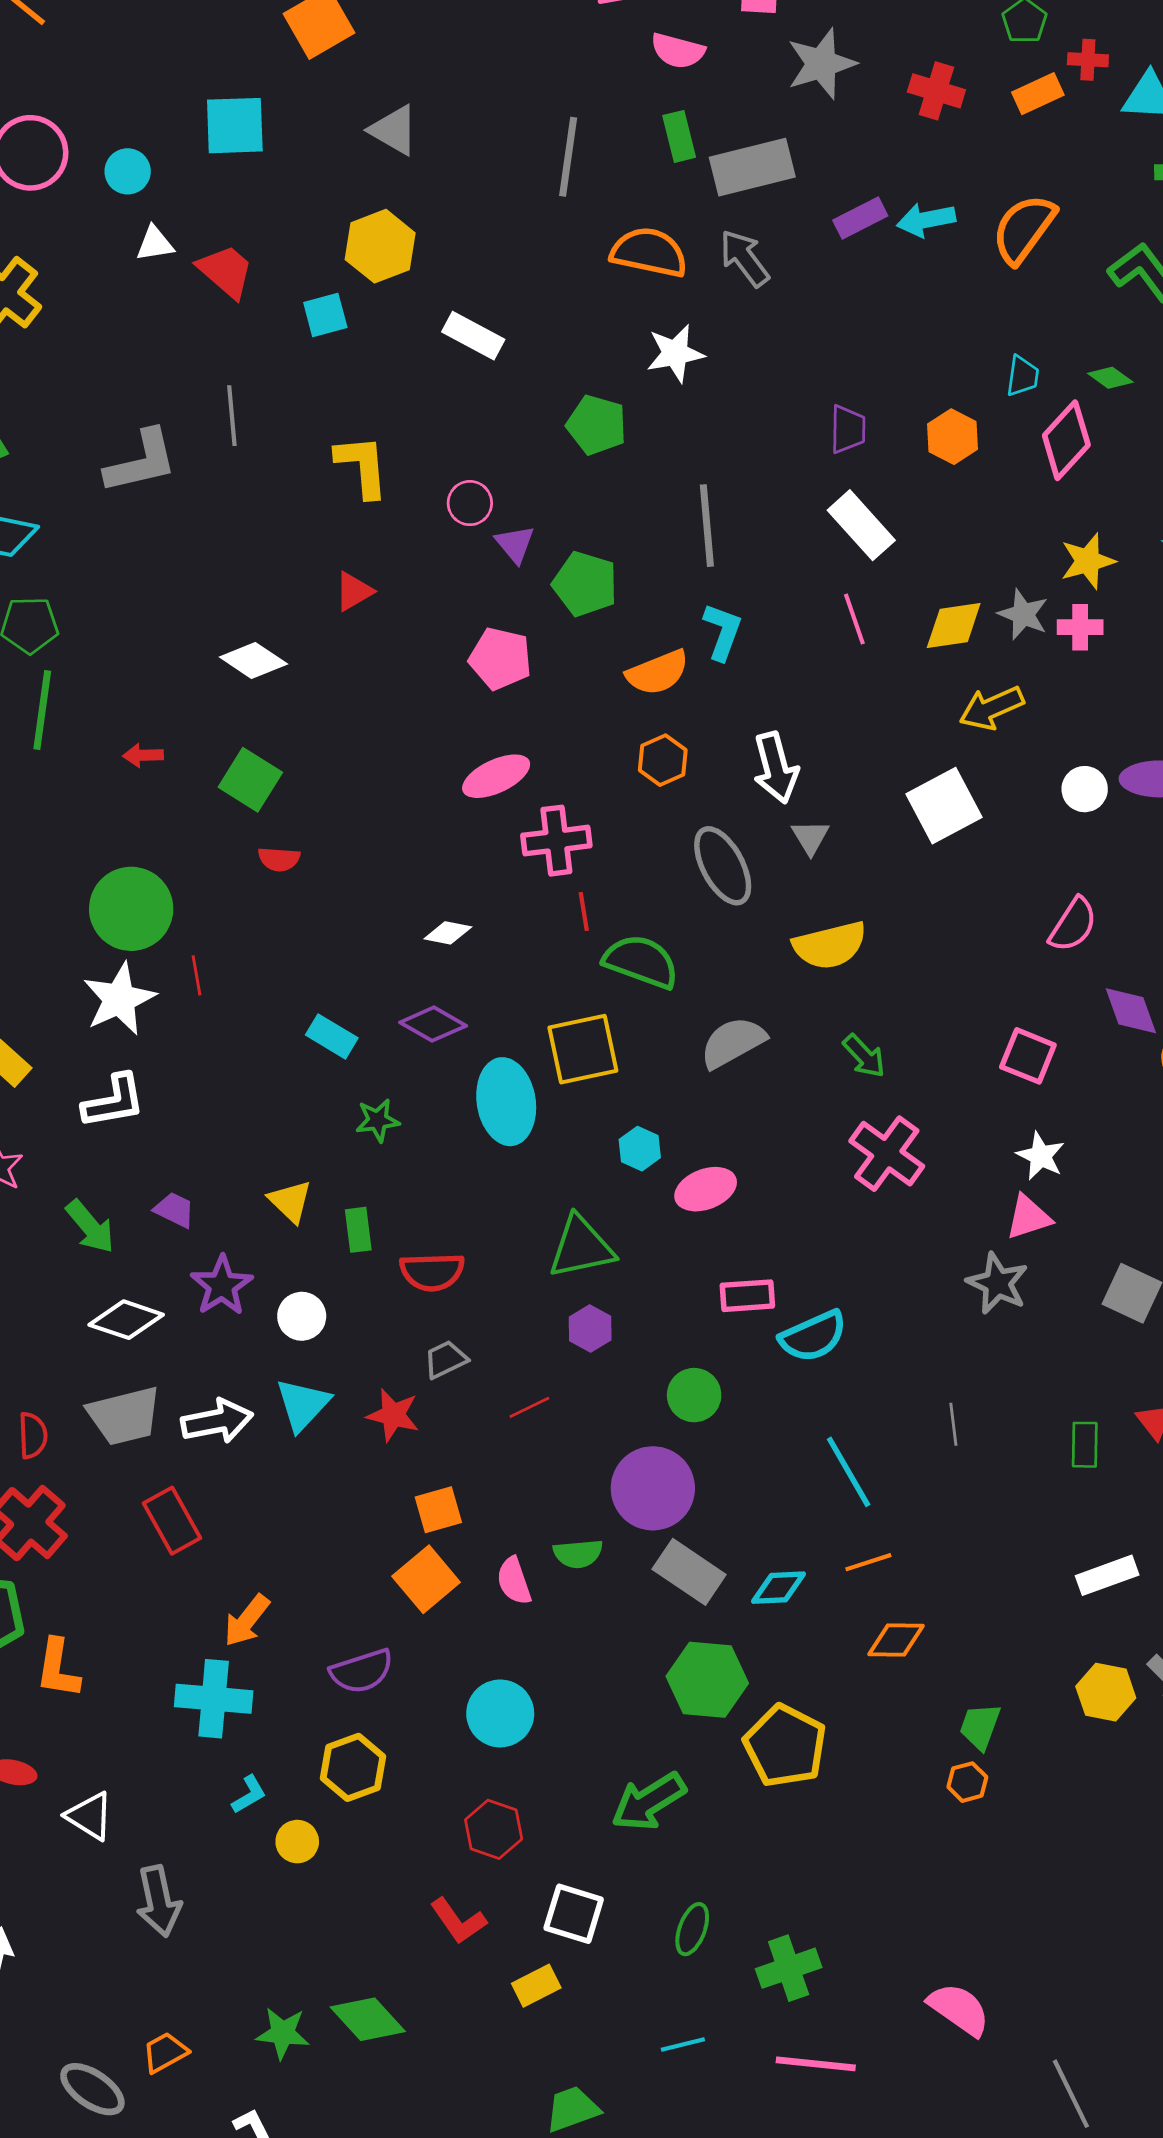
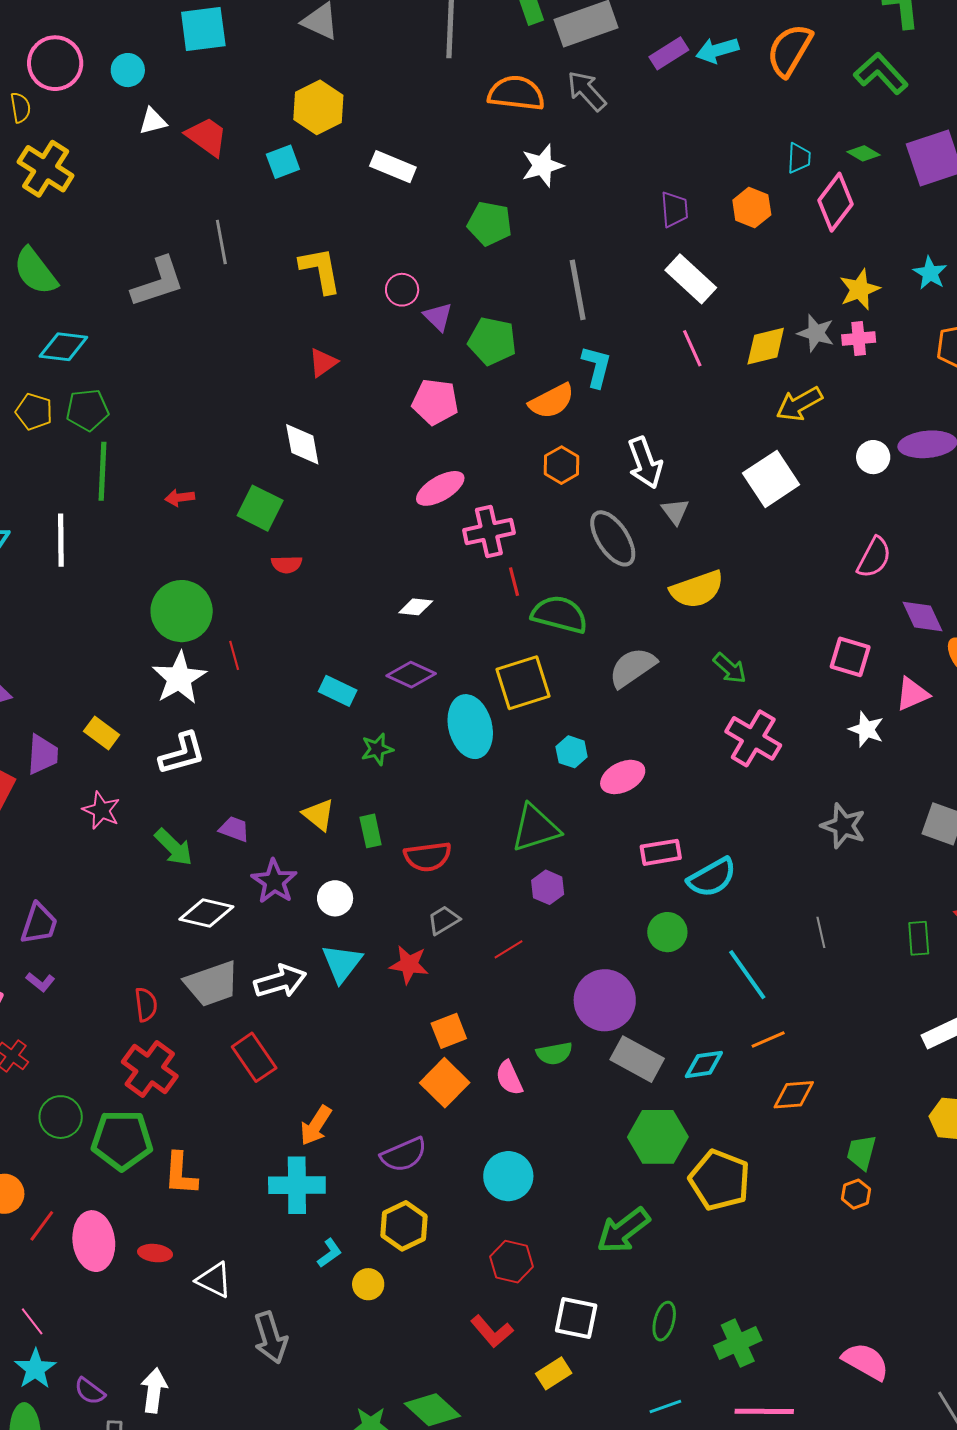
white diamond: (253, 660) -> (302, 444), moved, turned 51
pink triangle: (1028, 1217) -> (912, 694), moved
green circle: (694, 1395) -> (667, 932), moved

